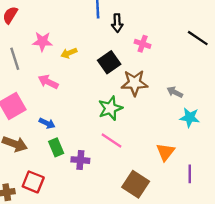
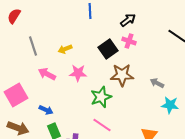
black arrow: (117, 23) -> (128, 20), moved, turned -126
pink star: (42, 42) -> (78, 73), moved
gray line: (15, 59) -> (33, 46), moved
black square: (109, 62) -> (108, 49), moved

